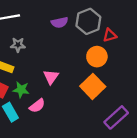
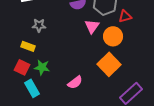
pink triangle: (51, 77) -> (92, 26), moved
pink semicircle: (37, 106) -> (75, 82), moved

